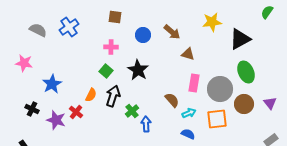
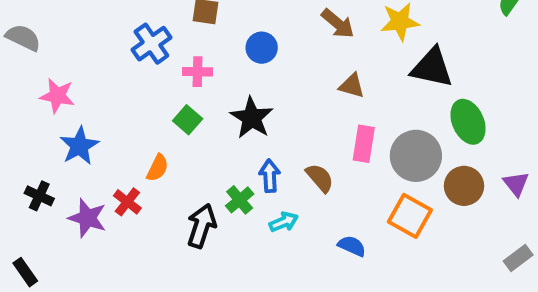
blue cross: (69, 27) -> (151, 44), moved
gray semicircle: (38, 30) -> (23, 38), moved
brown arrow: (172, 32) -> (338, 24), moved
black triangle: (240, 39) -> (432, 68), moved, turned 40
pink star: (24, 63) -> (57, 96), moved
black arrow: (113, 96) -> (202, 226), moved
cyan arrow: (189, 113) -> (284, 222), moved
orange square: (217, 119) -> (410, 216), turned 35
blue arrow: (146, 124) -> (270, 176), moved

